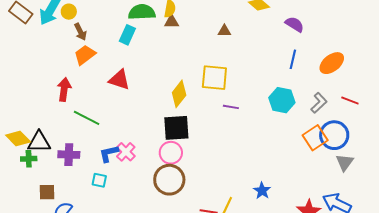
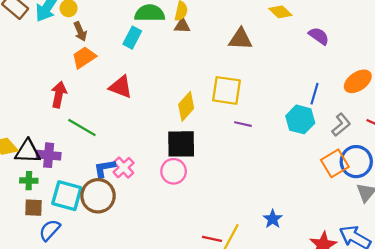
brown triangle: (224, 31) -> (240, 39), size x1.6
blue line: (293, 59) -> (314, 94), moved
purple cross: (69, 155) -> (49, 155), moved
green cross: (29, 159) -> (29, 181), moved
cyan square: (99, 180) -> (67, 196), moved, size x1.8
brown circle: (169, 180) -> (98, 196), moved

